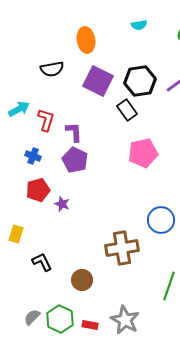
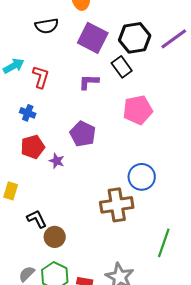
purple L-shape: (74, 132) -> (89, 82), moved, turned -85
purple pentagon: (75, 160) -> (83, 134), moved
blue circle: (161, 220) -> (142, 177), moved
brown circle: (82, 280) -> (55, 237), moved

